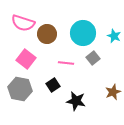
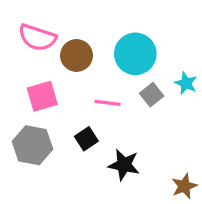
cyan star: (114, 36) -> (186, 83), moved
pink square: (26, 59) -> (42, 96), turned 36
brown star: (113, 92) -> (184, 186), moved

